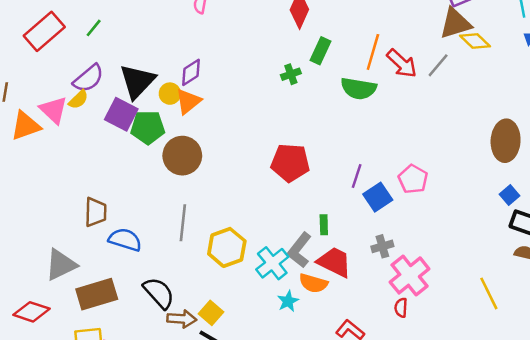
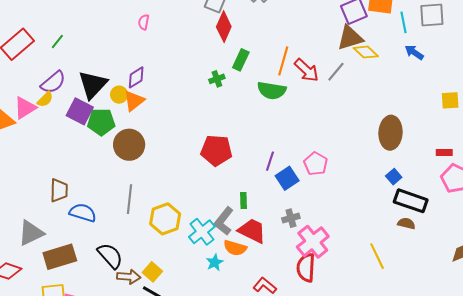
pink triangle: (54, 110) -> (25, 108), turned 45
red semicircle: (401, 308) -> (306, 268), size x1.8

